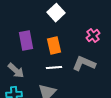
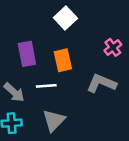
white line: (54, 68) -> (46, 86), moved

